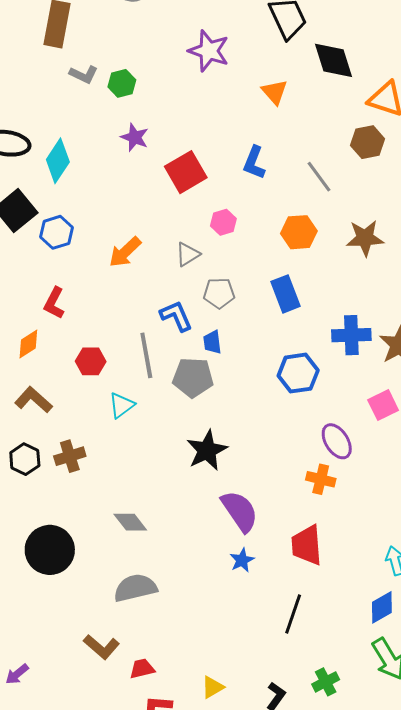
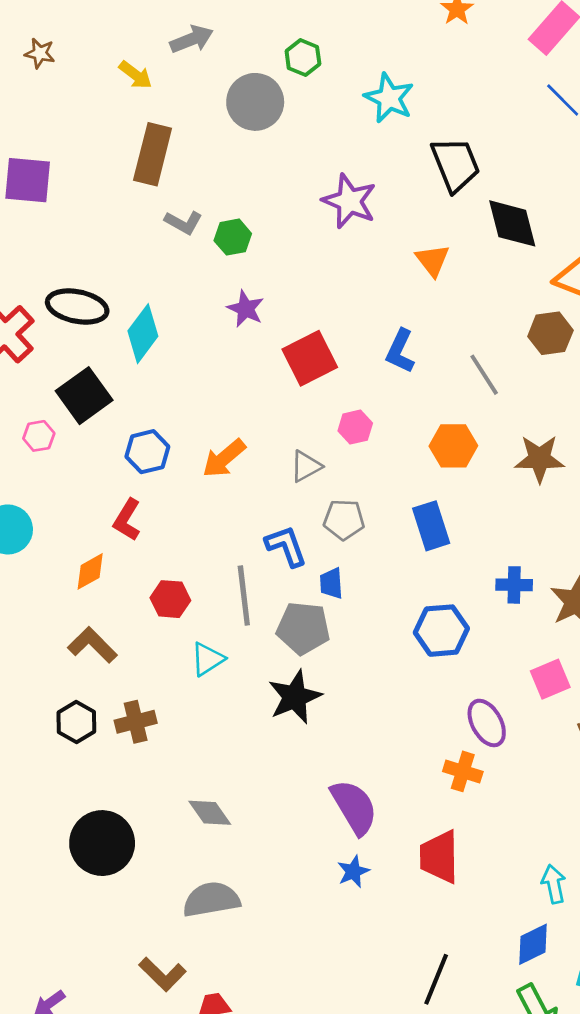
blue hexagon: (56, 232) -> (147, 452), moved
blue cross: (351, 335) -> (514, 585), size x0.7
black star: (207, 450) -> (295, 697), moved
black line: (293, 614) -> (436, 979), moved

